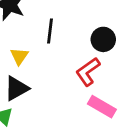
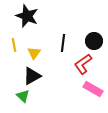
black line: (50, 31) -> (63, 43), moved

